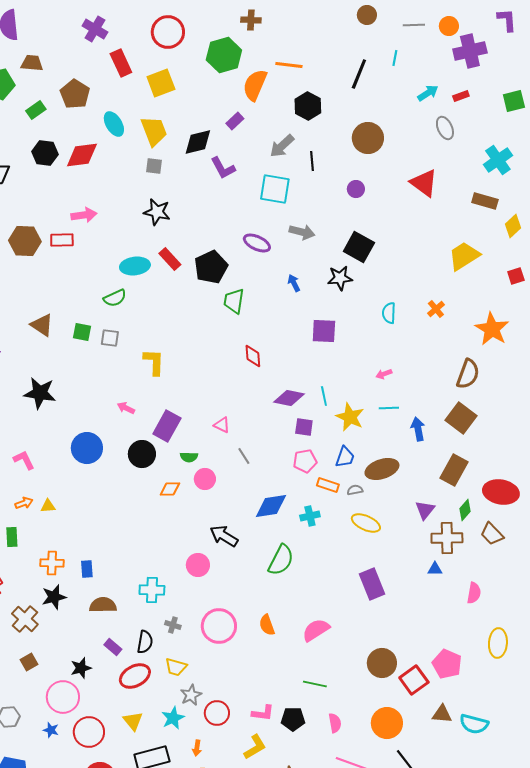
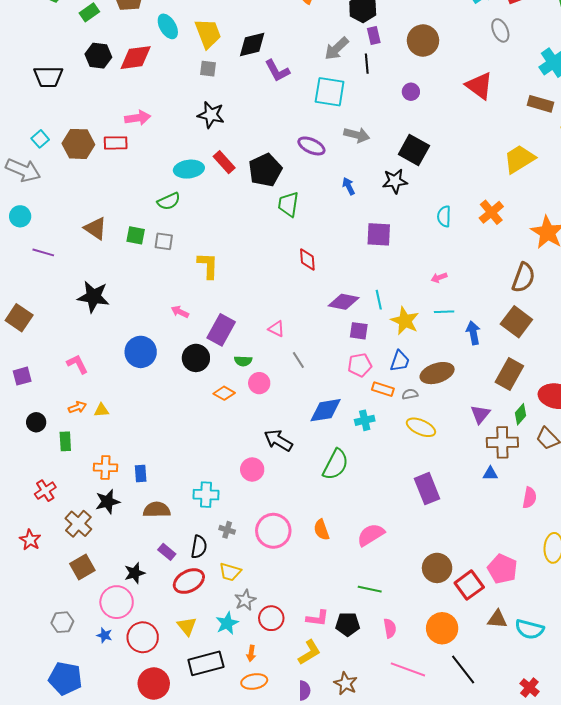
purple rectangle: (235, 121) -> (374, 35), moved, turned -60
orange cross: (436, 309) -> (491, 212), size x1.4
orange diamond: (170, 489) -> (224, 393), turned 30
brown square: (29, 662) -> (82, 567), size x1.4

